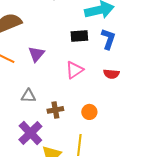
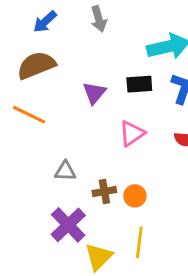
purple triangle: (36, 54) -> (94, 93), moved
orange circle: (89, 112) -> (135, 196), moved

